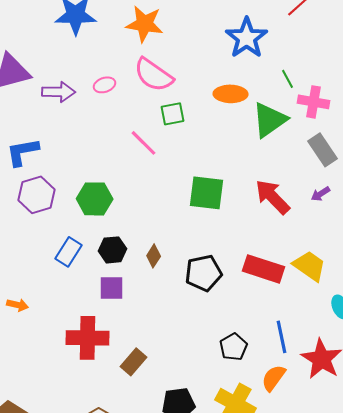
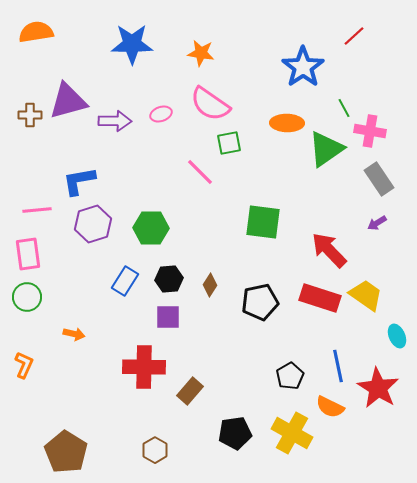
orange star: (145, 24) -> (201, 53), size x0.7
red arrow: (273, 197) -> (329, 250), moved
orange semicircle: (274, 378) -> (330, 407), turned -100

